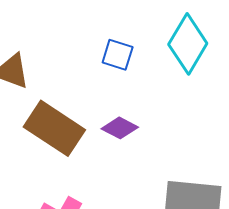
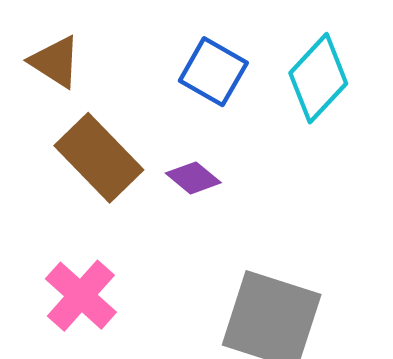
blue square: (118, 55) -> (213, 72), size x1.4

